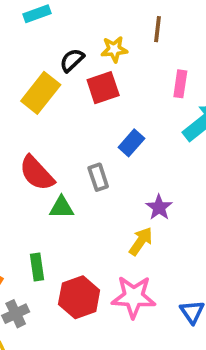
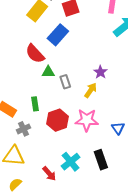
blue rectangle: (131, 143) -> (58, 35), moved, size x1.5
gray rectangle: (98, 177) -> (65, 82), moved

